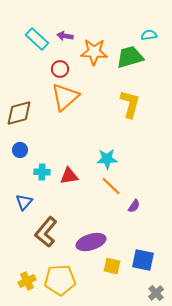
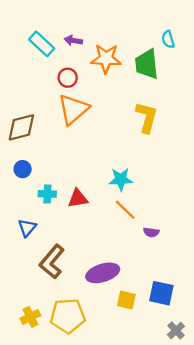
cyan semicircle: (149, 35) -> (168, 39), turned -98
green trapezoid: (130, 57) -> (147, 64), turned -80
purple semicircle: (134, 206) -> (151, 232), turned 64

